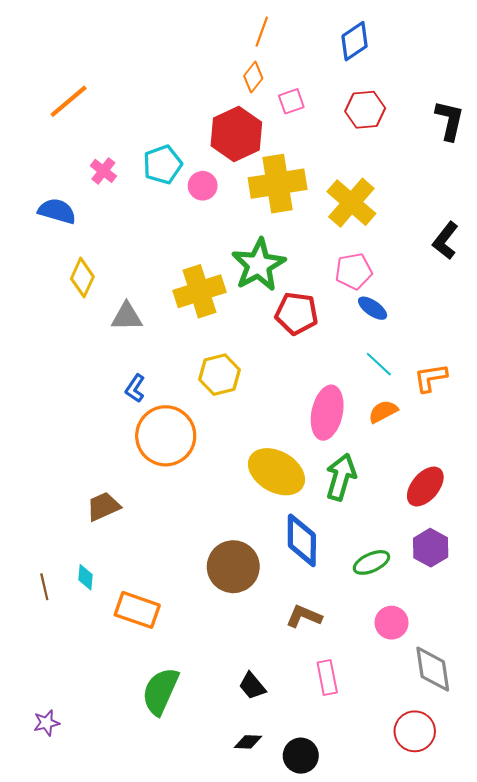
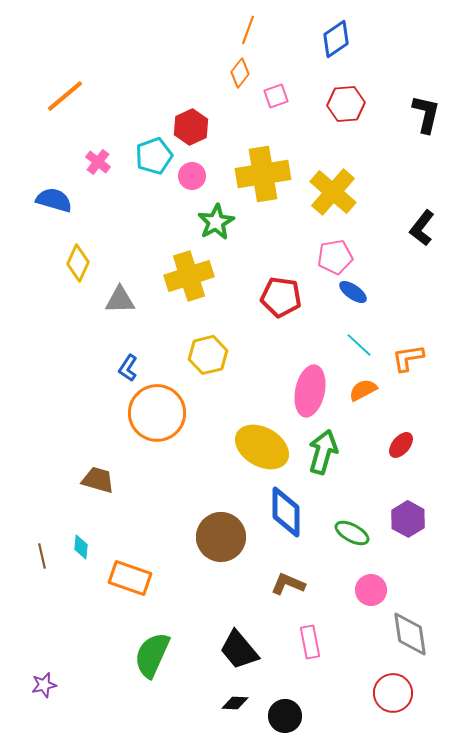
red hexagon: (236, 134) -> (191, 127), moved, size x0.7
green star: (259, 265) -> (216, 222), moved, size x0.7
red ellipse: (425, 486) -> (401, 445), moved, size x0.7
brown trapezoid: (103, 507) -> (98, 480), turned 40
green ellipse: (371, 562) -> (352, 533), turned 52
black trapezoid: (252, 686) -> (239, 650), size x1.5

